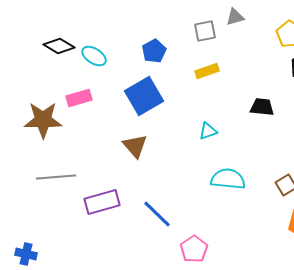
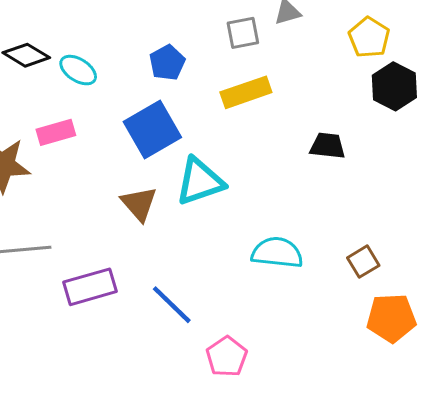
yellow rectangle: (207, 71) -> (246, 92), size x1.4
cyan triangle: (208, 131) -> (200, 181), moved, size x1.8

